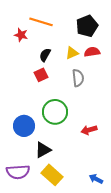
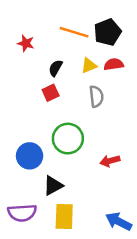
orange line: (41, 22) -> (74, 32), moved
yellow rectangle: (52, 175) -> (64, 216), turned 50
blue arrow: (96, 179) -> (119, 221), size x1.5

